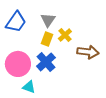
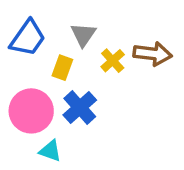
yellow rectangle: (47, 39) -> (62, 68), moved
brown arrow: (88, 52) -> (153, 54), moved

